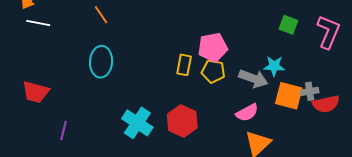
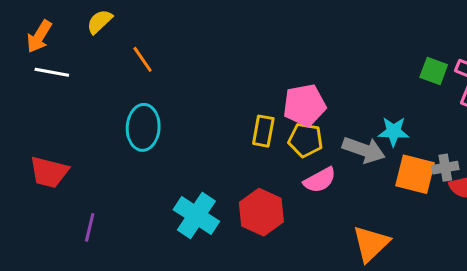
green square: (288, 25) -> (434, 71), moved
pink semicircle: (247, 113) -> (320, 180), moved

